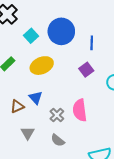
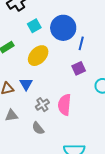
blue line: (92, 43) -> (81, 43), moved
yellow ellipse: (42, 66) -> (38, 56), turned -35
gray triangle: (28, 133) -> (12, 115), turned 40

